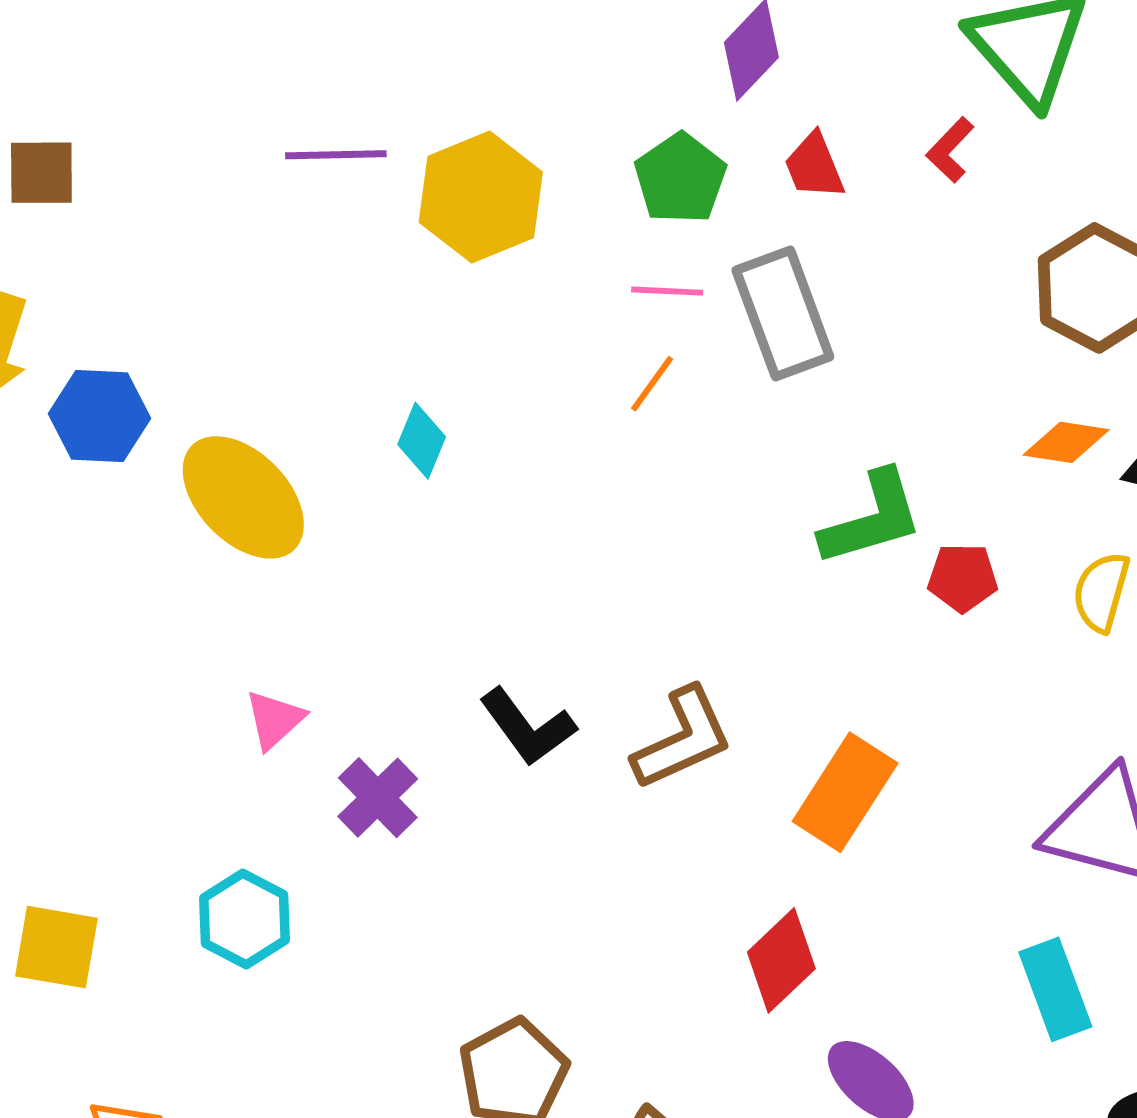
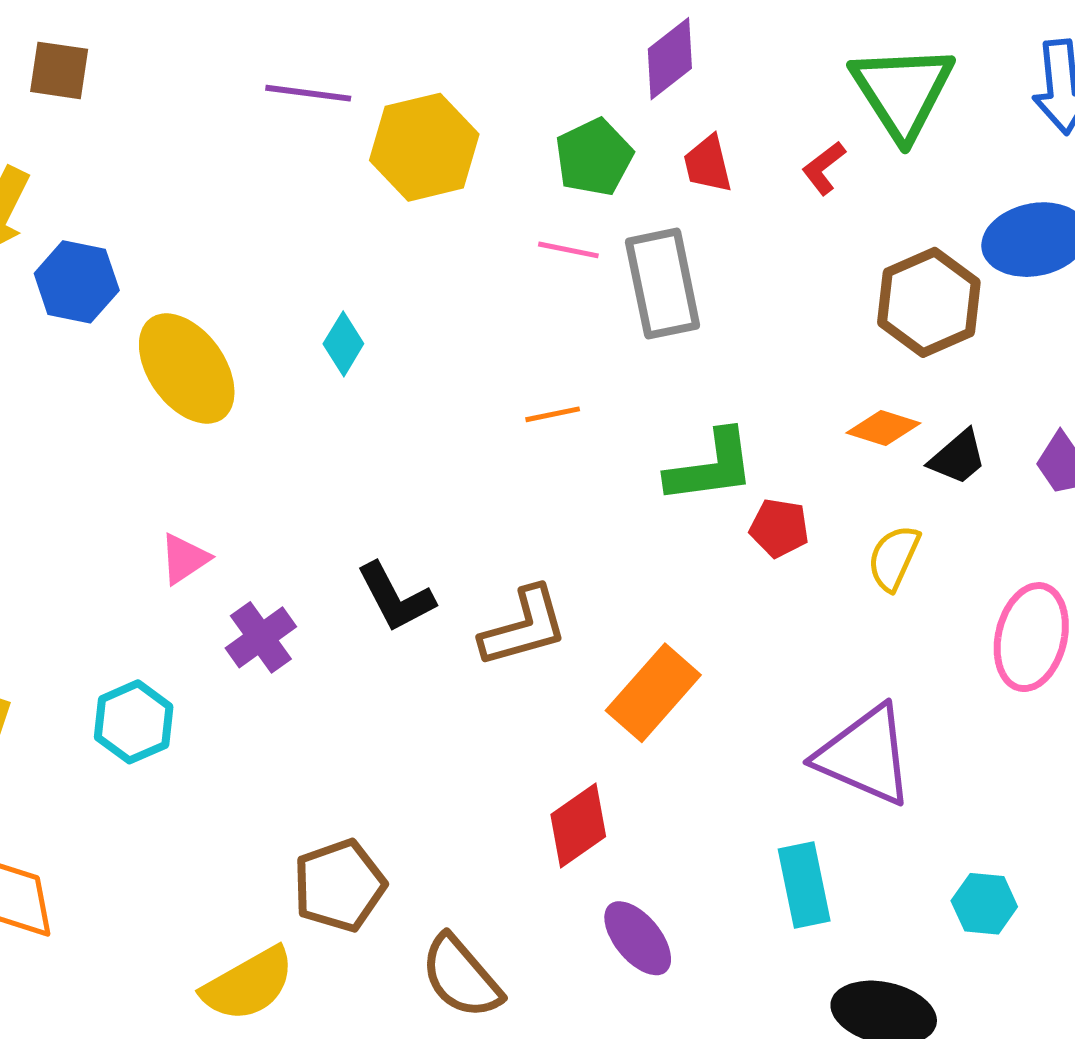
orange line: (652, 384) -> (553, 414), moved, turned 34

